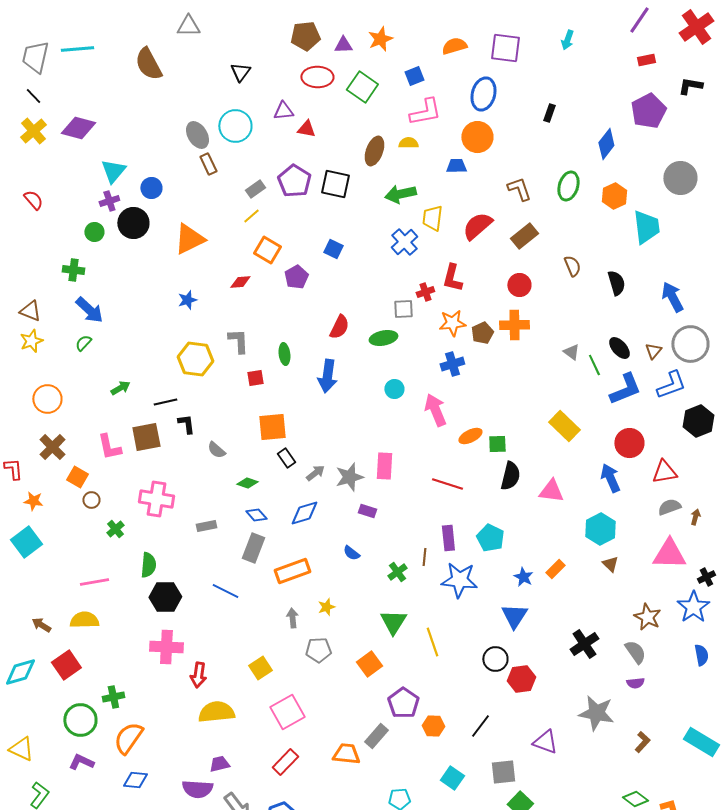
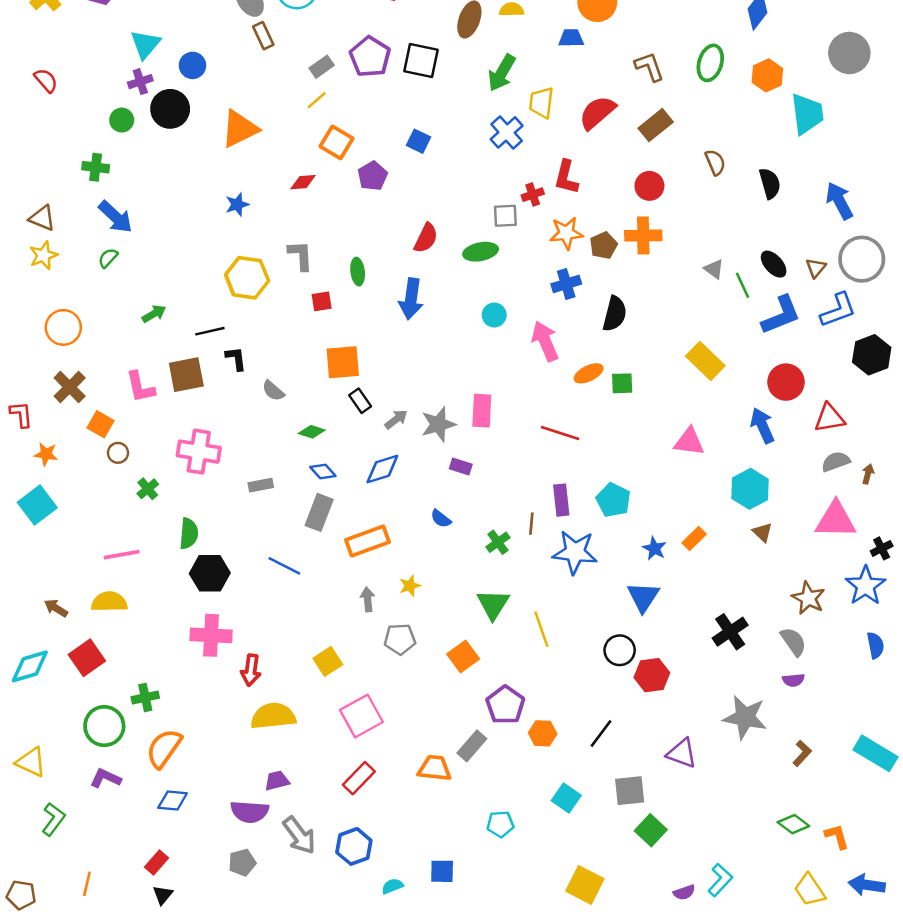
green arrow: (400, 194) -> (502, 73), turned -48
black semicircle: (510, 476) -> (615, 314), moved

